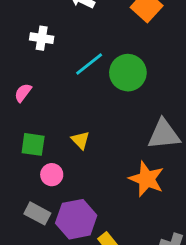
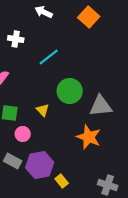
green circle: (128, 73) -> (70, 91), moved

